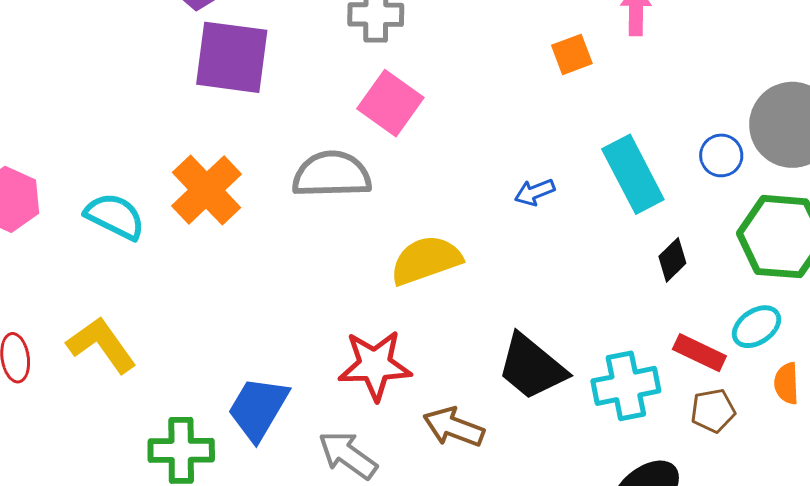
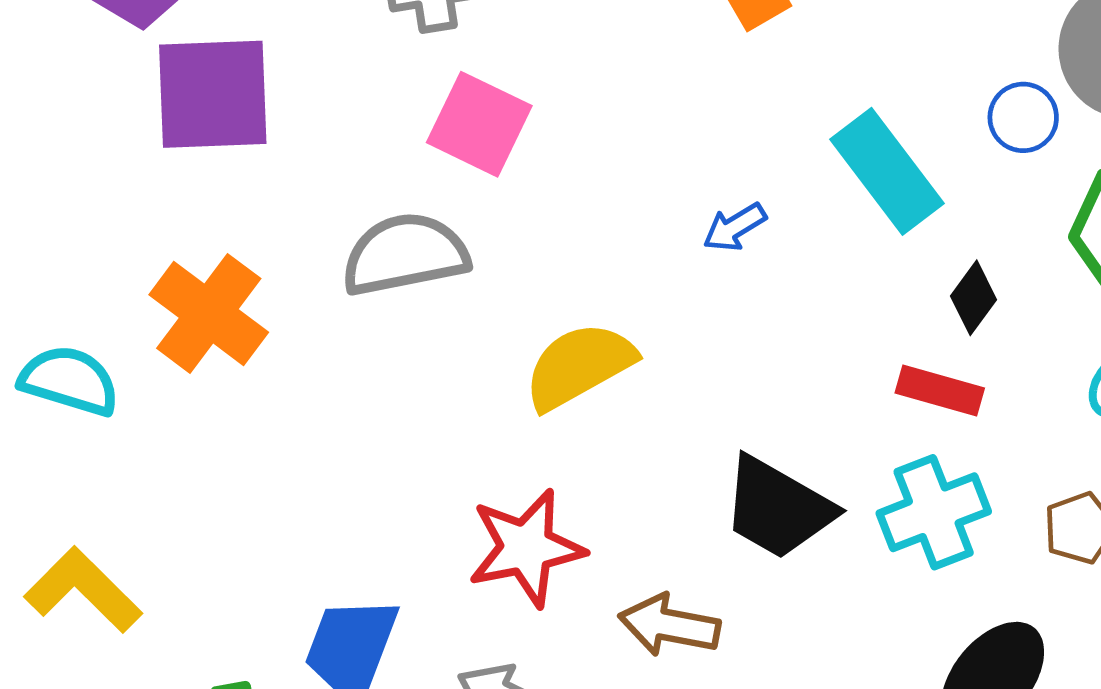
red rectangle: (699, 353) -> (940, 391), moved

